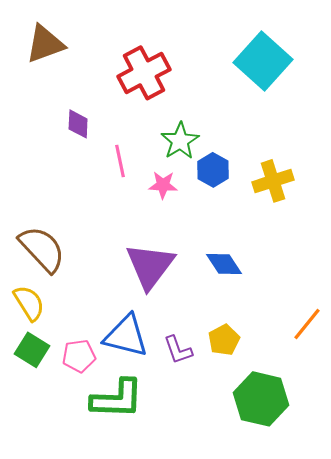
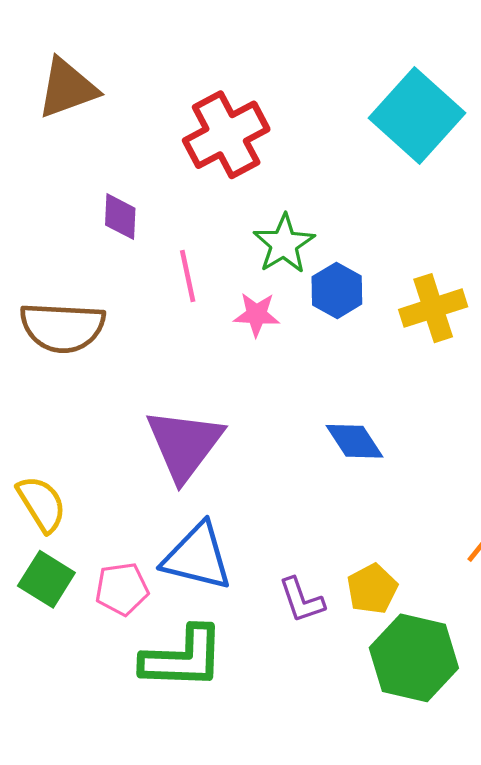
brown semicircle: (42, 249) -> (62, 327), moved, turned 136
purple triangle: (150, 266) -> (184, 444), moved
yellow pentagon: (224, 340) -> (372, 589), moved
purple L-shape: (178, 350) -> (302, 600), moved

